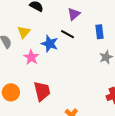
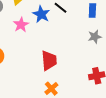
red trapezoid: (42, 91) -> (49, 60), moved

